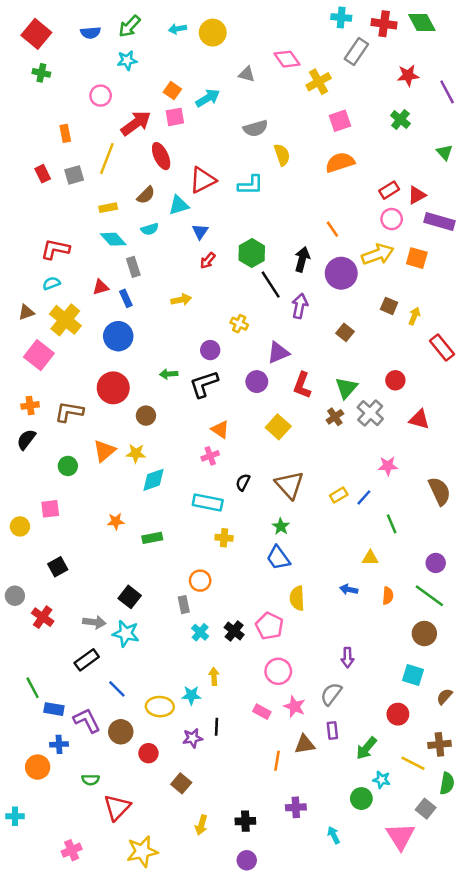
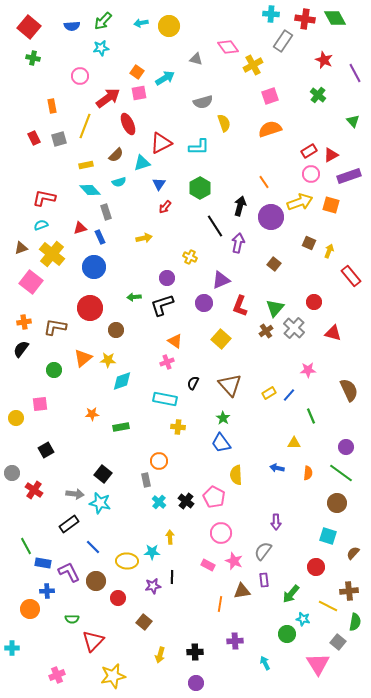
red star: (408, 75) -> (324, 60), turned 30
purple rectangle: (439, 222) -> (349, 176), turned -35
green hexagon: (252, 253) -> (200, 188), moved

